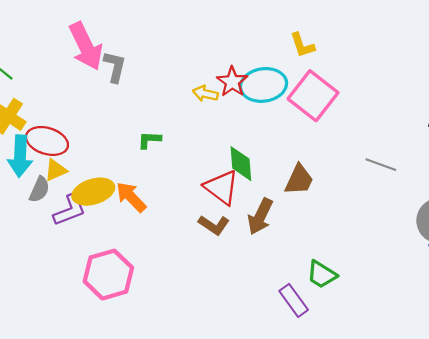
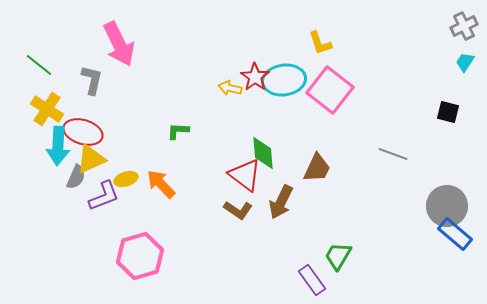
gray L-shape: (115, 67) -> (92, 80), moved
yellow triangle: (56, 170) -> (91, 159), size x1.4
yellow ellipse: (93, 192) -> (126, 179), size x0.6
green trapezoid: (322, 275) -> (338, 256), turned 88

